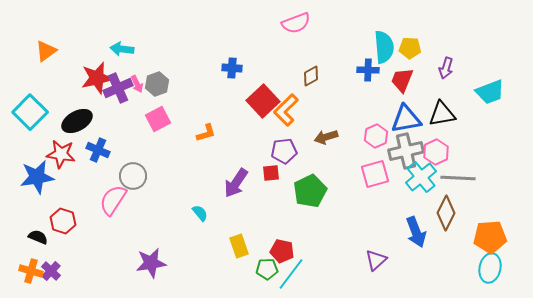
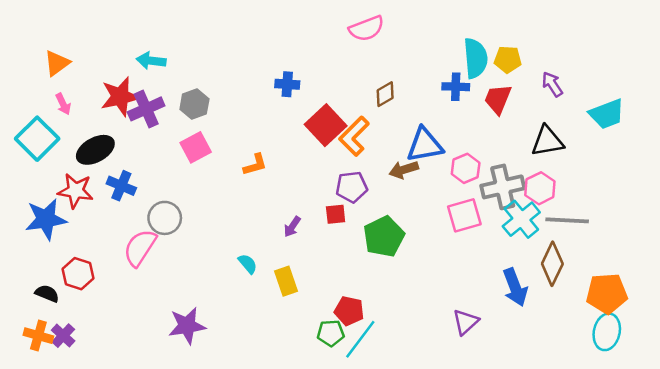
purple arrow: (446, 68) -> (552, 84), turned 130
pink arrow: (137, 84) -> (63, 104), moved
blue triangle: (406, 119) -> (425, 145), moved
purple arrow: (236, 183) -> (292, 227), size x0.6
yellow rectangle: (239, 246) -> (286, 281), moved

